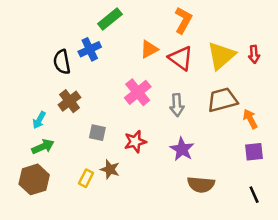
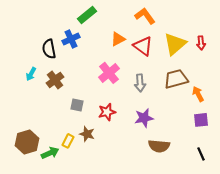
orange L-shape: (183, 20) -> (145, 16), turned -65
cyan arrow: (39, 120) -> (31, 74), moved
green arrow: (43, 147) -> (50, 153), moved
purple star: (182, 149) -> (144, 118), turned 30

